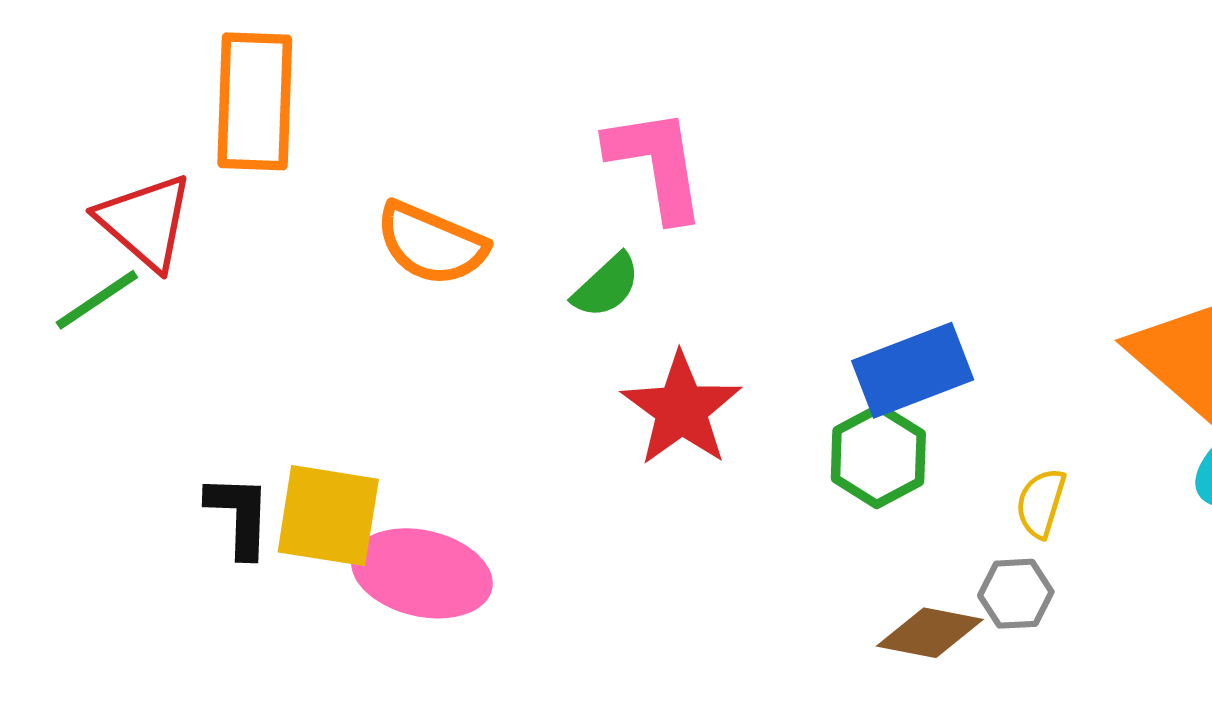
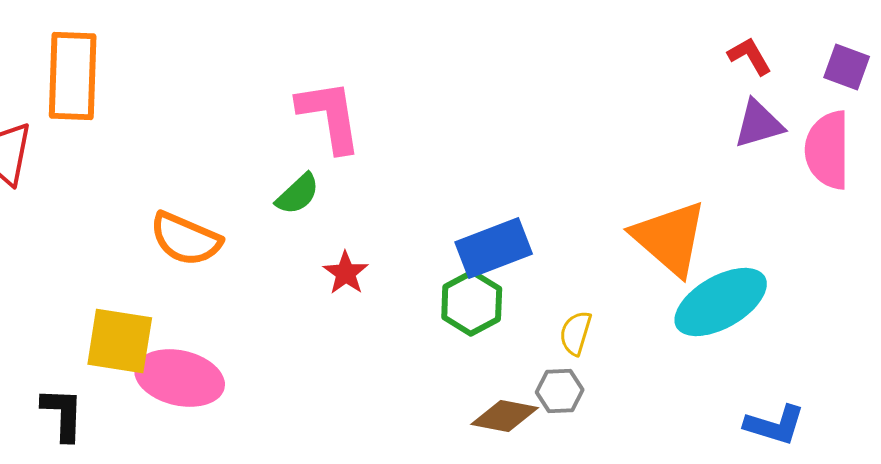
orange semicircle: (431, 244) -> (186, 239), moved
red star: (681, 409) -> (346, 273), size x0.6
black L-shape: (239, 516) -> (63, 414), moved

